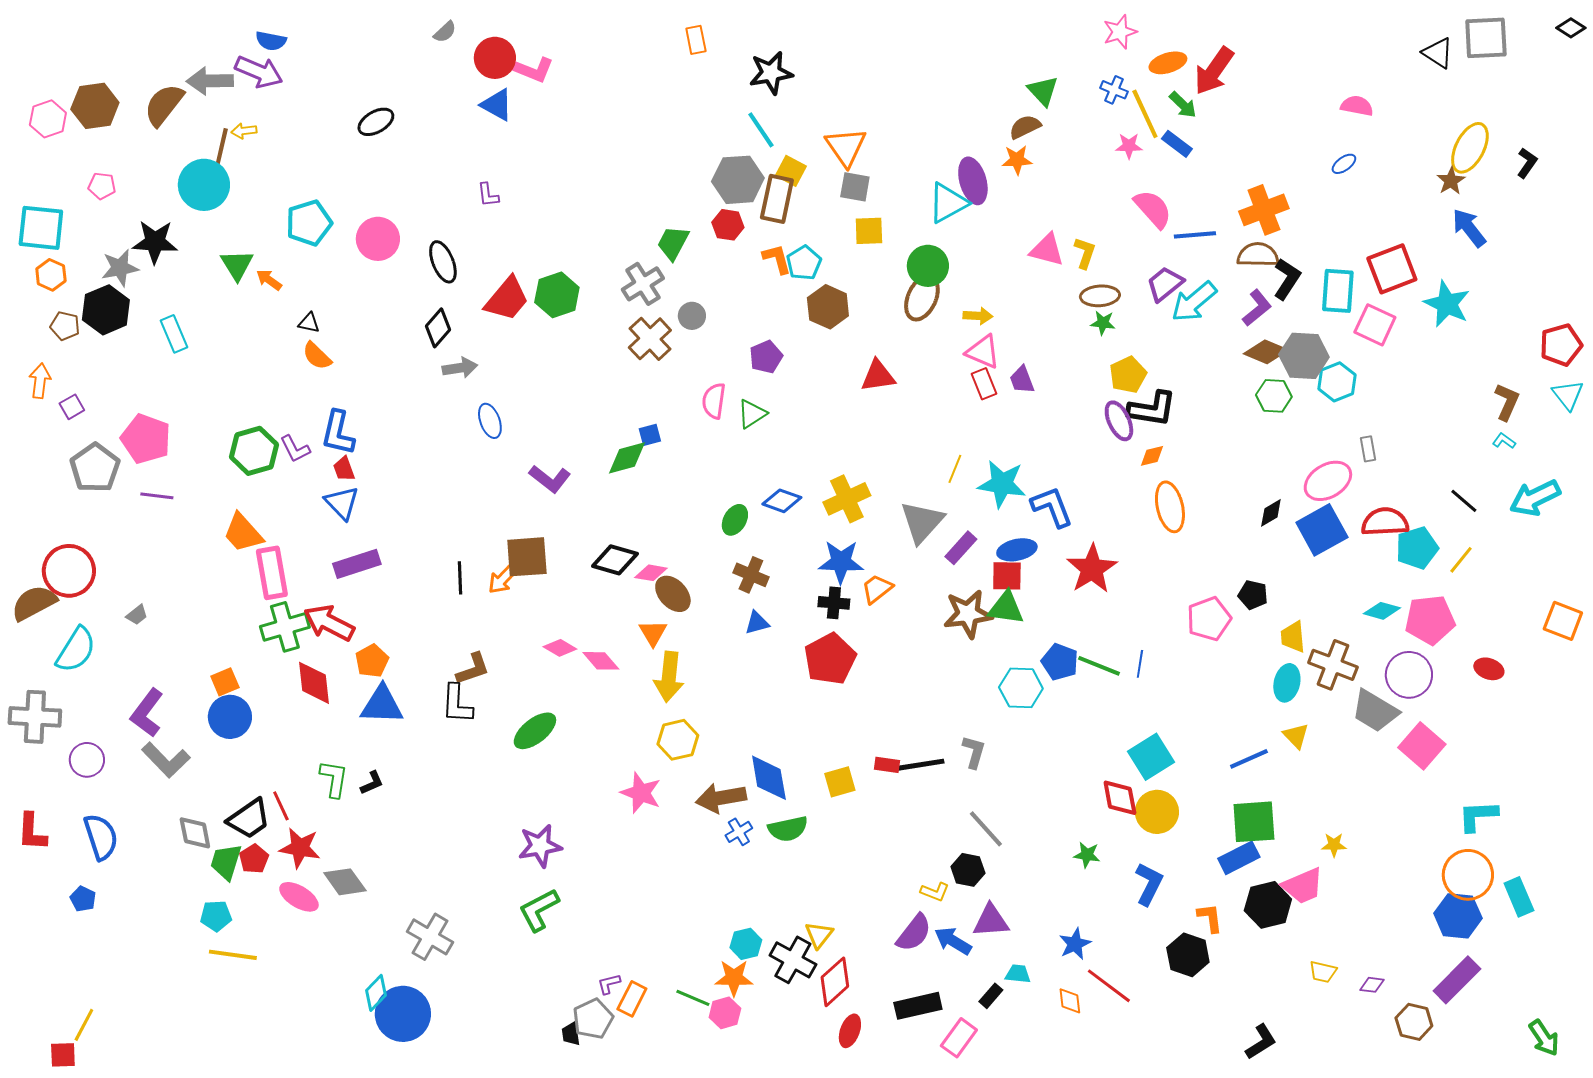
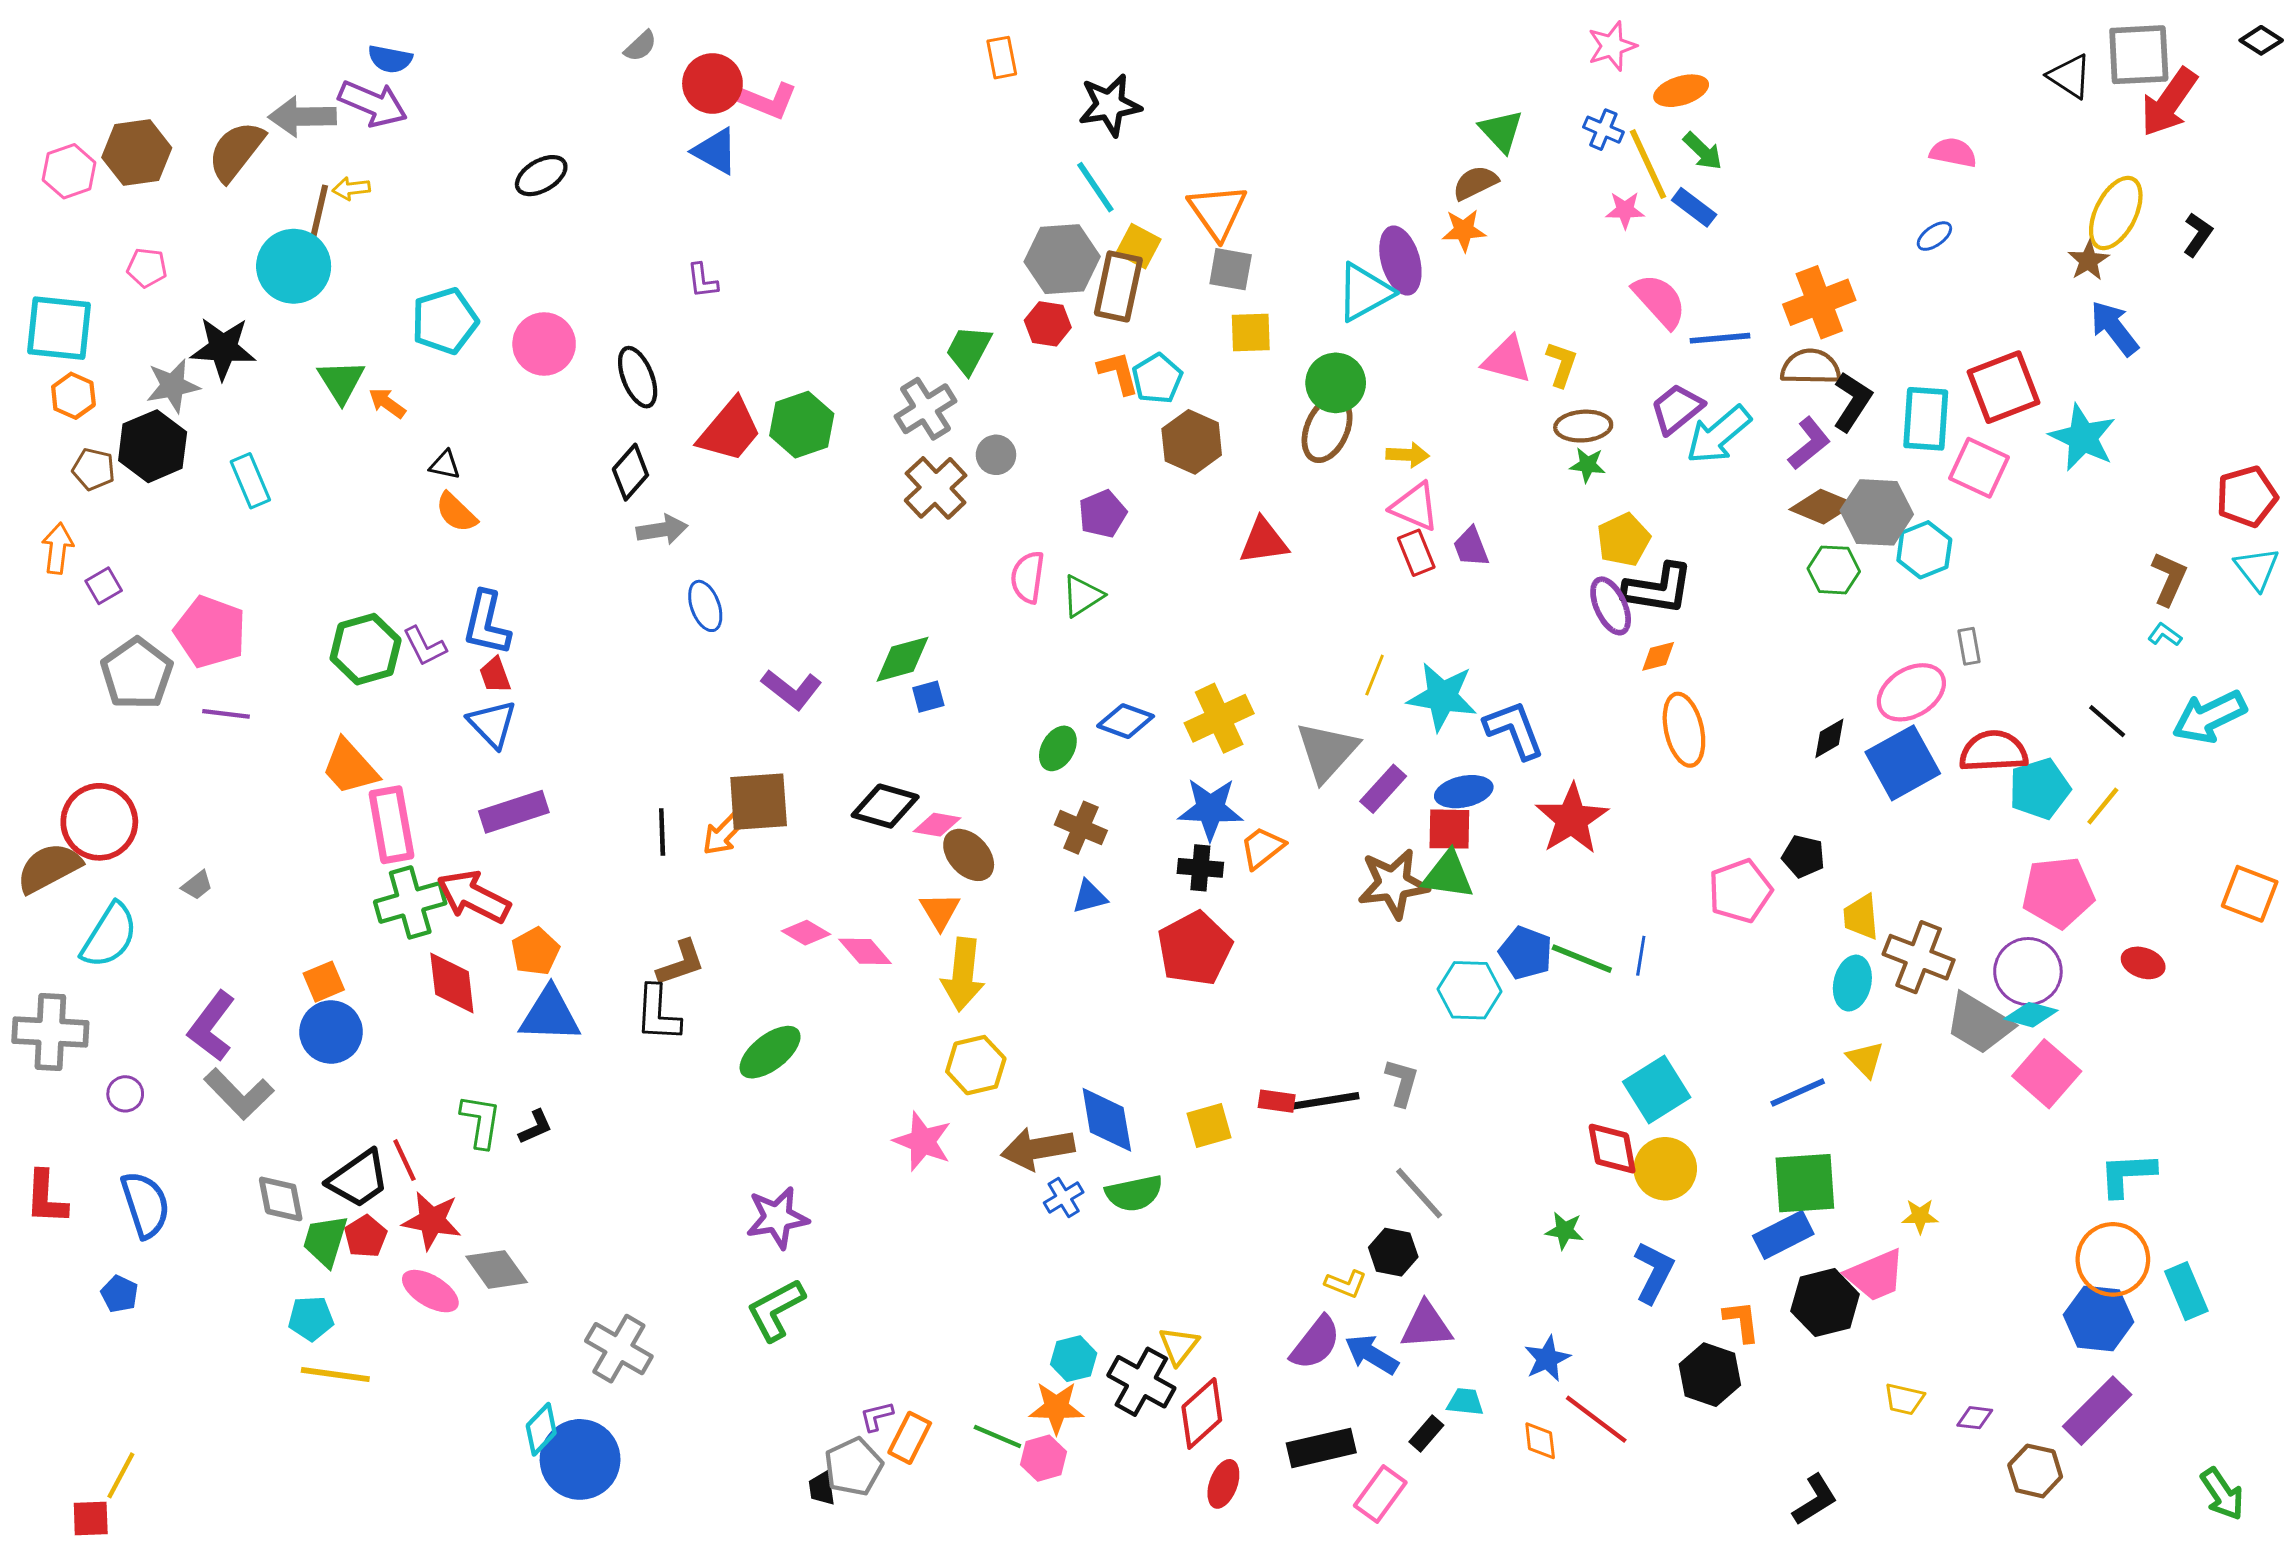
red arrow: (1214, 71) -> (2169, 102), moved
blue square: (650, 435) -> (928, 697), moved
cyan diamond: (1382, 611) -> (2031, 1015), moved
purple circle: (87, 760) -> (125, 1094), size x0.7

